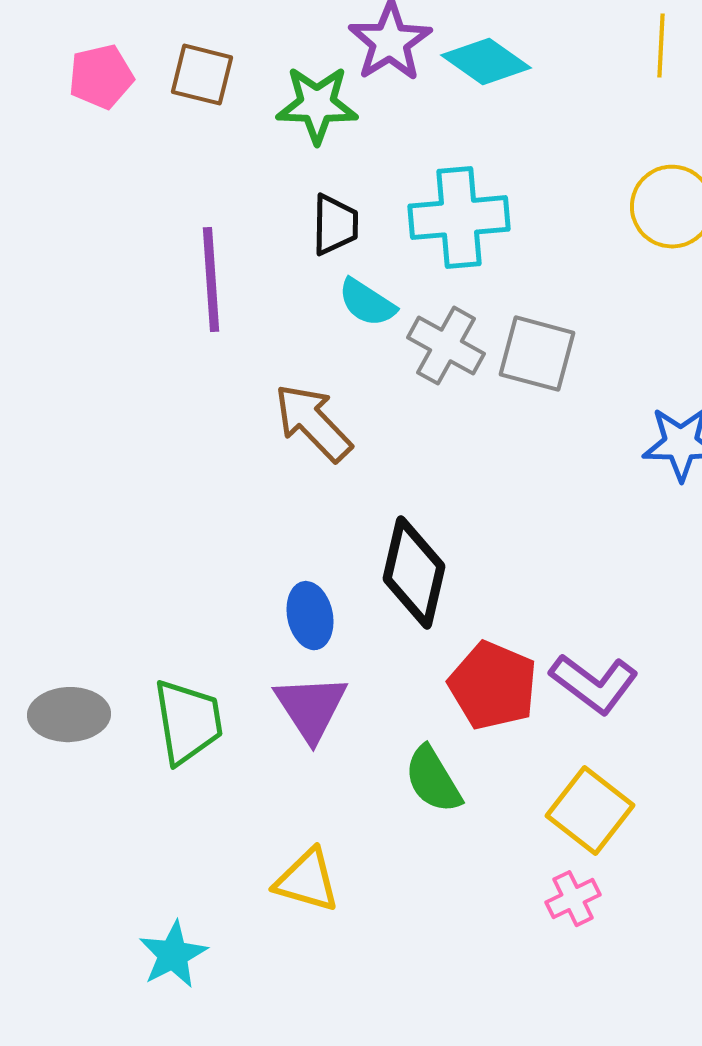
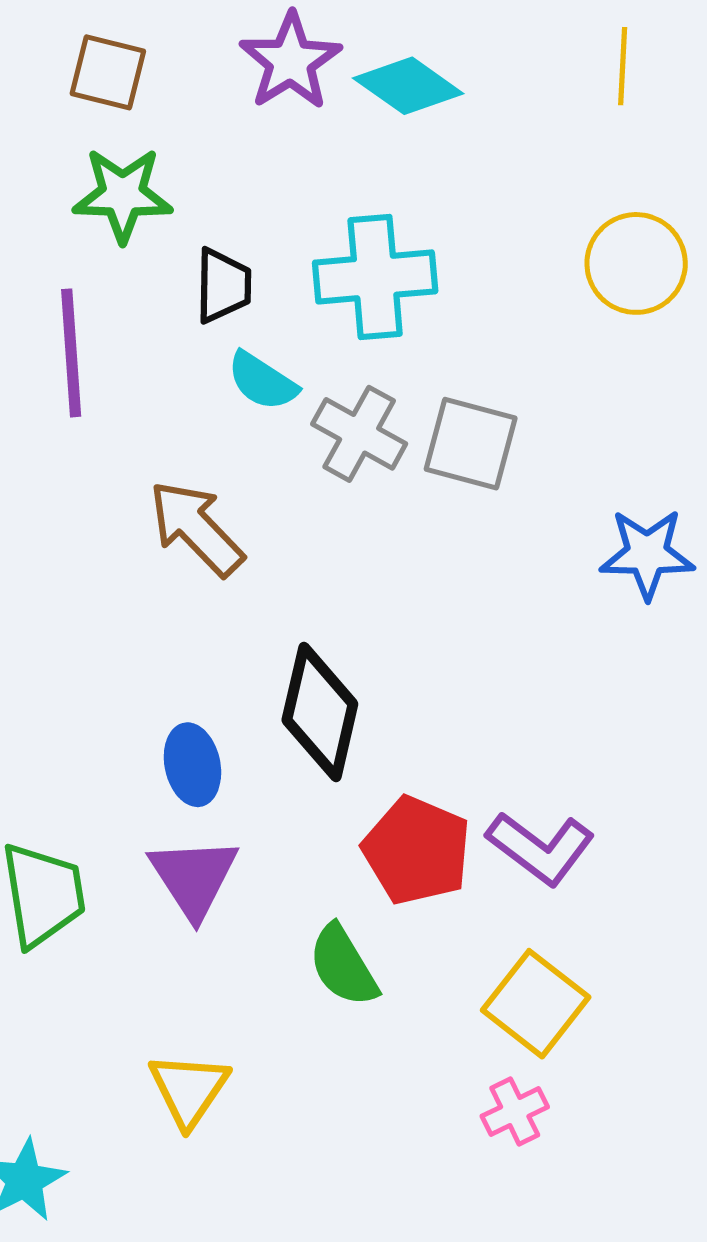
brown square: (202, 75) -> (108, 72), moved
green star: (317, 105) -> (123, 195), moved
yellow triangle: (307, 881) -> (189, 1089), turned 48

